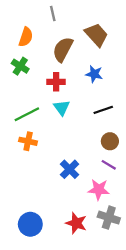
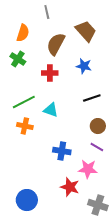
cyan triangle: (62, 108) -> (51, 110), moved, turned -35
blue cross: (70, 169) -> (62, 151), turned -36
gray cross: (109, 218) -> (98, 205), moved
red star: (76, 223) -> (70, 187), moved

